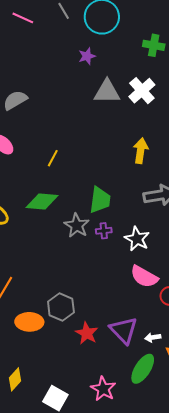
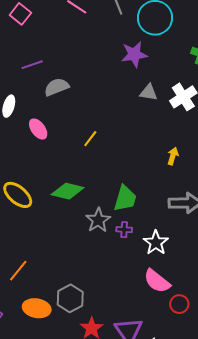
purple star: (87, 56) -> (134, 54), size x1.5
gray triangle: (107, 92) -> (149, 93), size x0.7
yellow arrow: (141, 151) -> (173, 156), size x0.7
yellow line: (53, 158) -> (90, 139), moved

